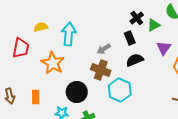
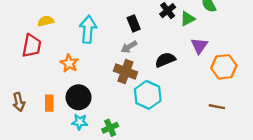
yellow semicircle: (41, 27) -> (46, 21), moved
black rectangle: (130, 38) -> (134, 23), moved
orange star: (53, 63) -> (69, 63), size x0.7
black circle: (77, 92) -> (79, 97), moved

